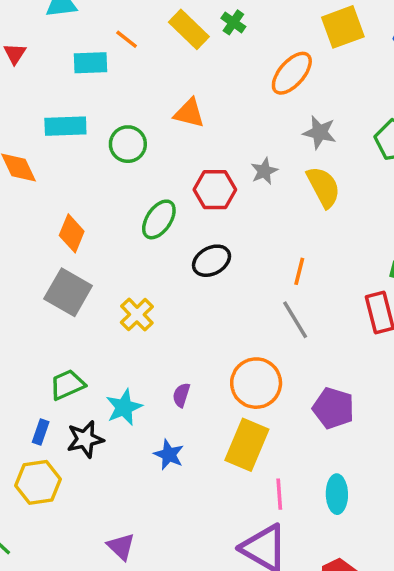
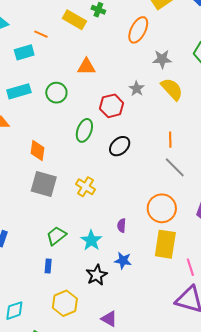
black star: (85, 439) -> (97, 275), moved
yellow hexagon: (38, 482) -> (65, 303), moved

